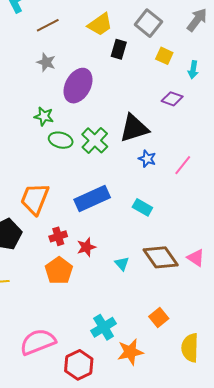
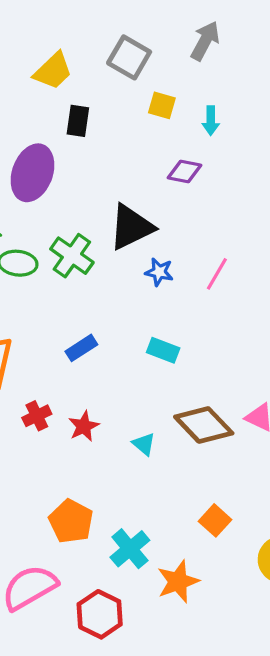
black rectangle: (119, 49) -> (78, 121), moved
blue rectangle: (92, 198) -> (81, 348), size x0.6
orange pentagon: (59, 271) -> (71, 521), moved

